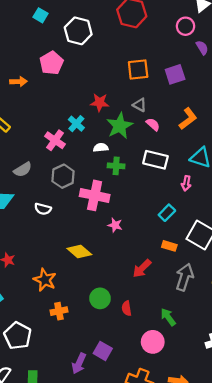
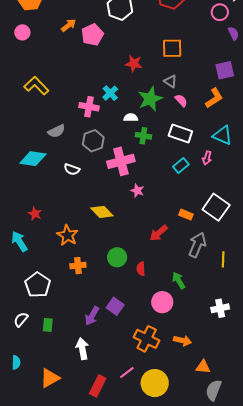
purple square: (175, 74) -> (225, 70), moved
orange arrow: (18, 82) -> (69, 25), moved, turned -42
red star: (100, 102) -> (134, 64), moved
pink cross: (55, 140) -> (89, 107), turned -30
pink cross: (95, 195) -> (121, 161), turned -32
cyan rectangle: (167, 213) -> (181, 165), moved

